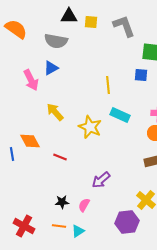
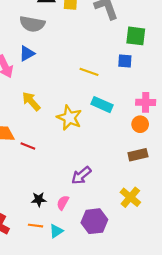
yellow line: (108, 85) -> (89, 72), turned -66
red line: (60, 157) -> (28, 146), moved
purple hexagon: (127, 222) -> (94, 221), moved

